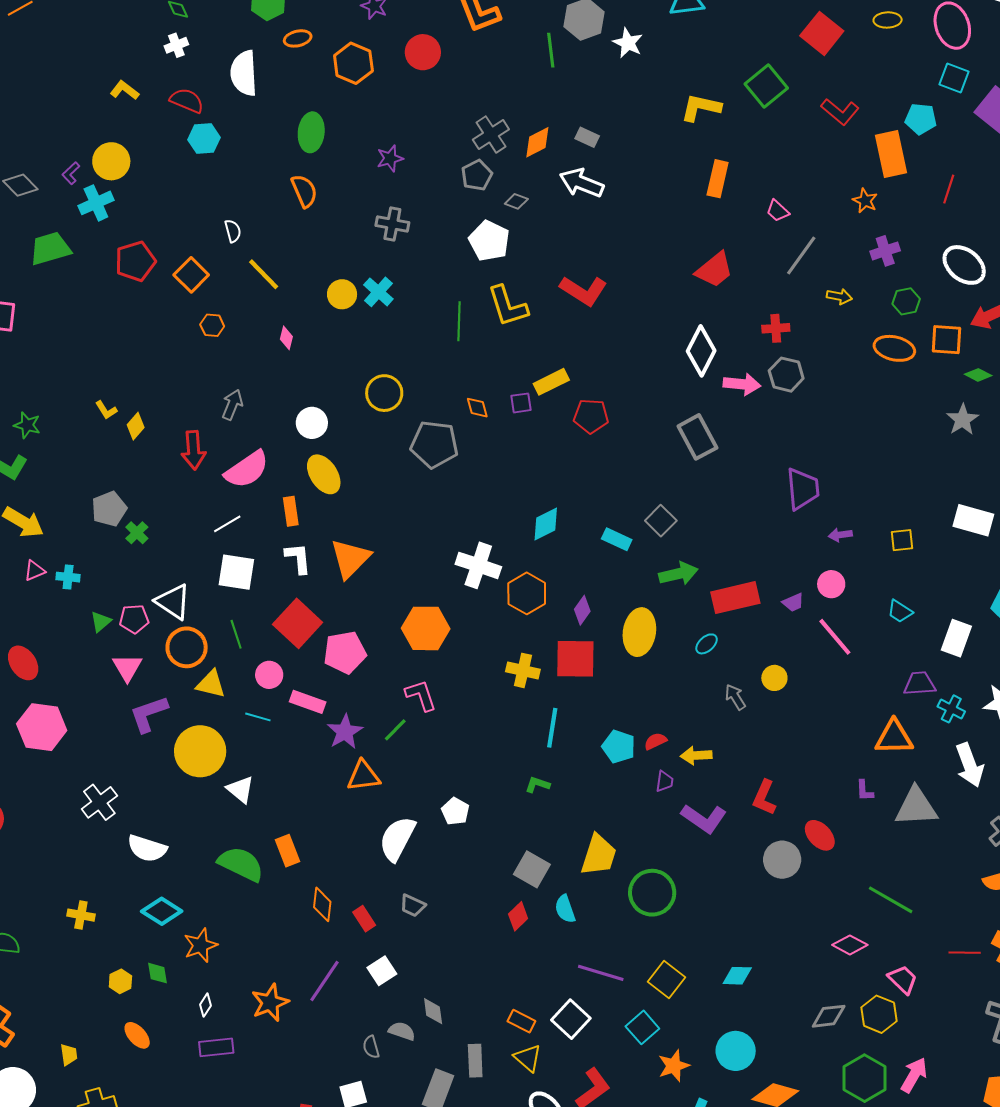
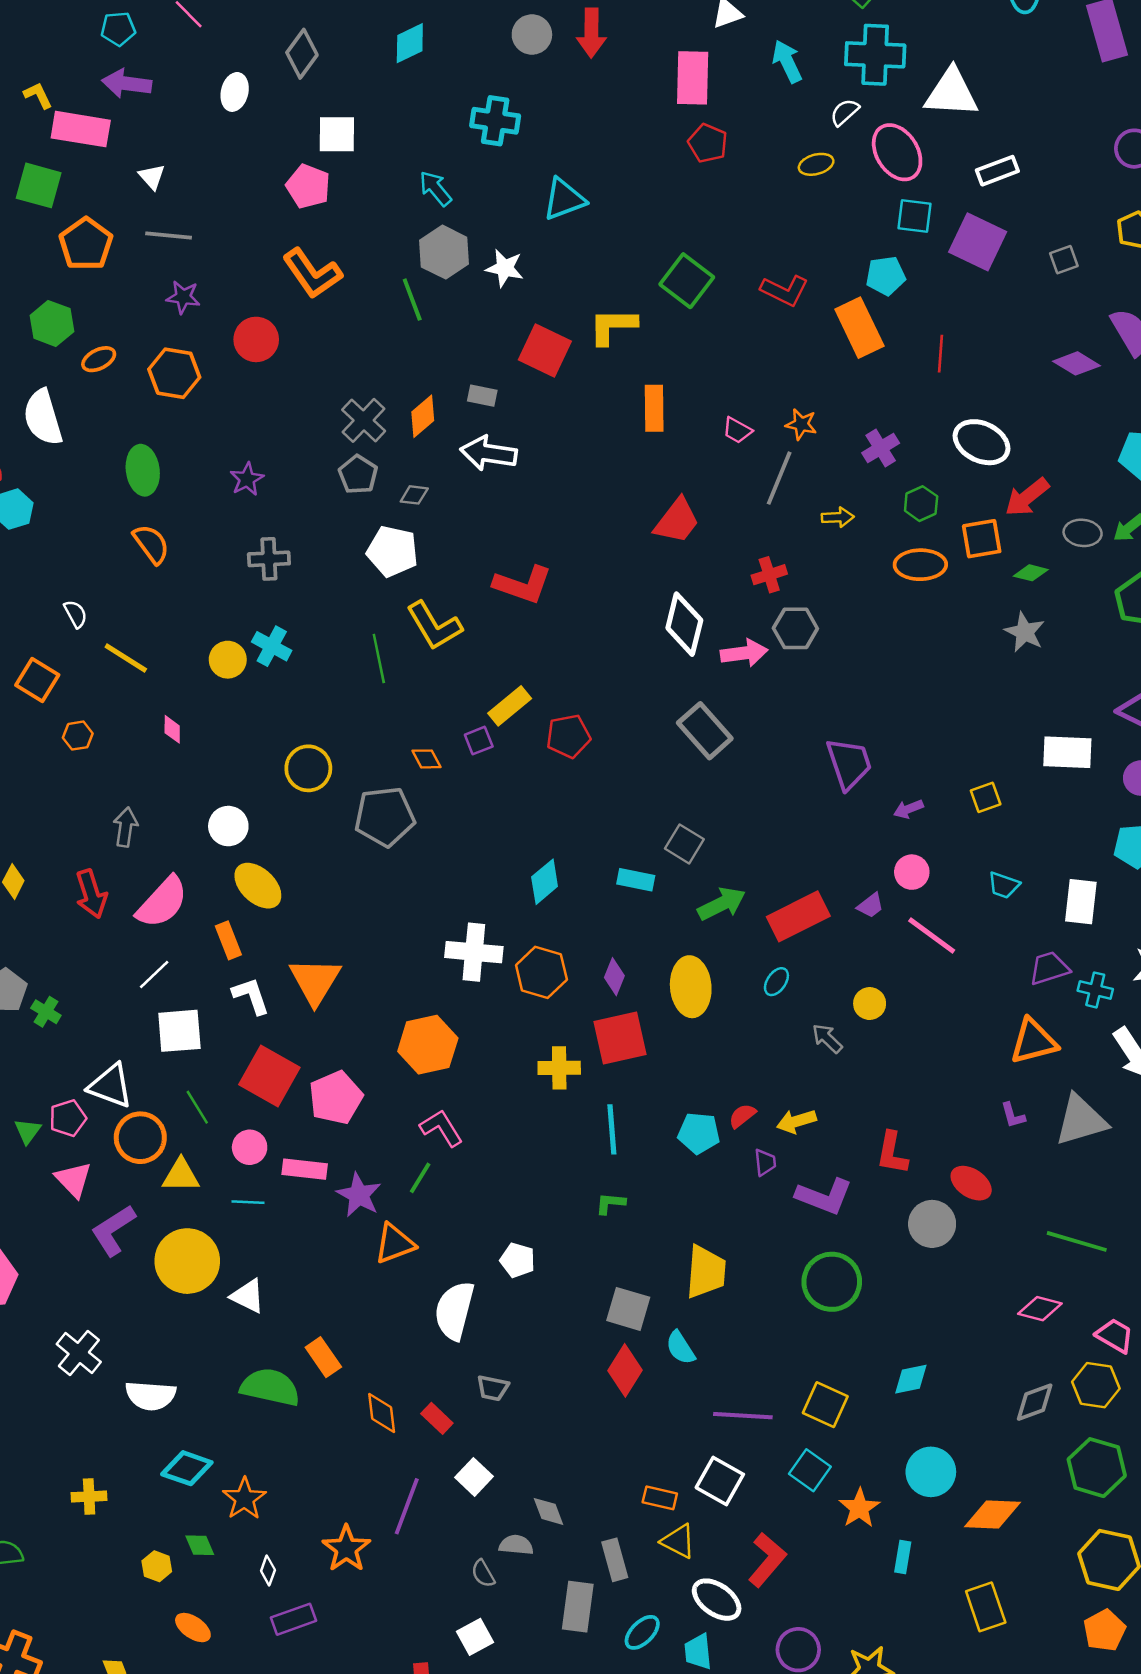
red square: (822, 33) -> (545, 350), moved
orange star: (865, 201) -> (801, 424), moved
green circle: (652, 893) -> (832, 1282), moved
red diamond: (518, 916) -> (625, 1370), size x1.4

